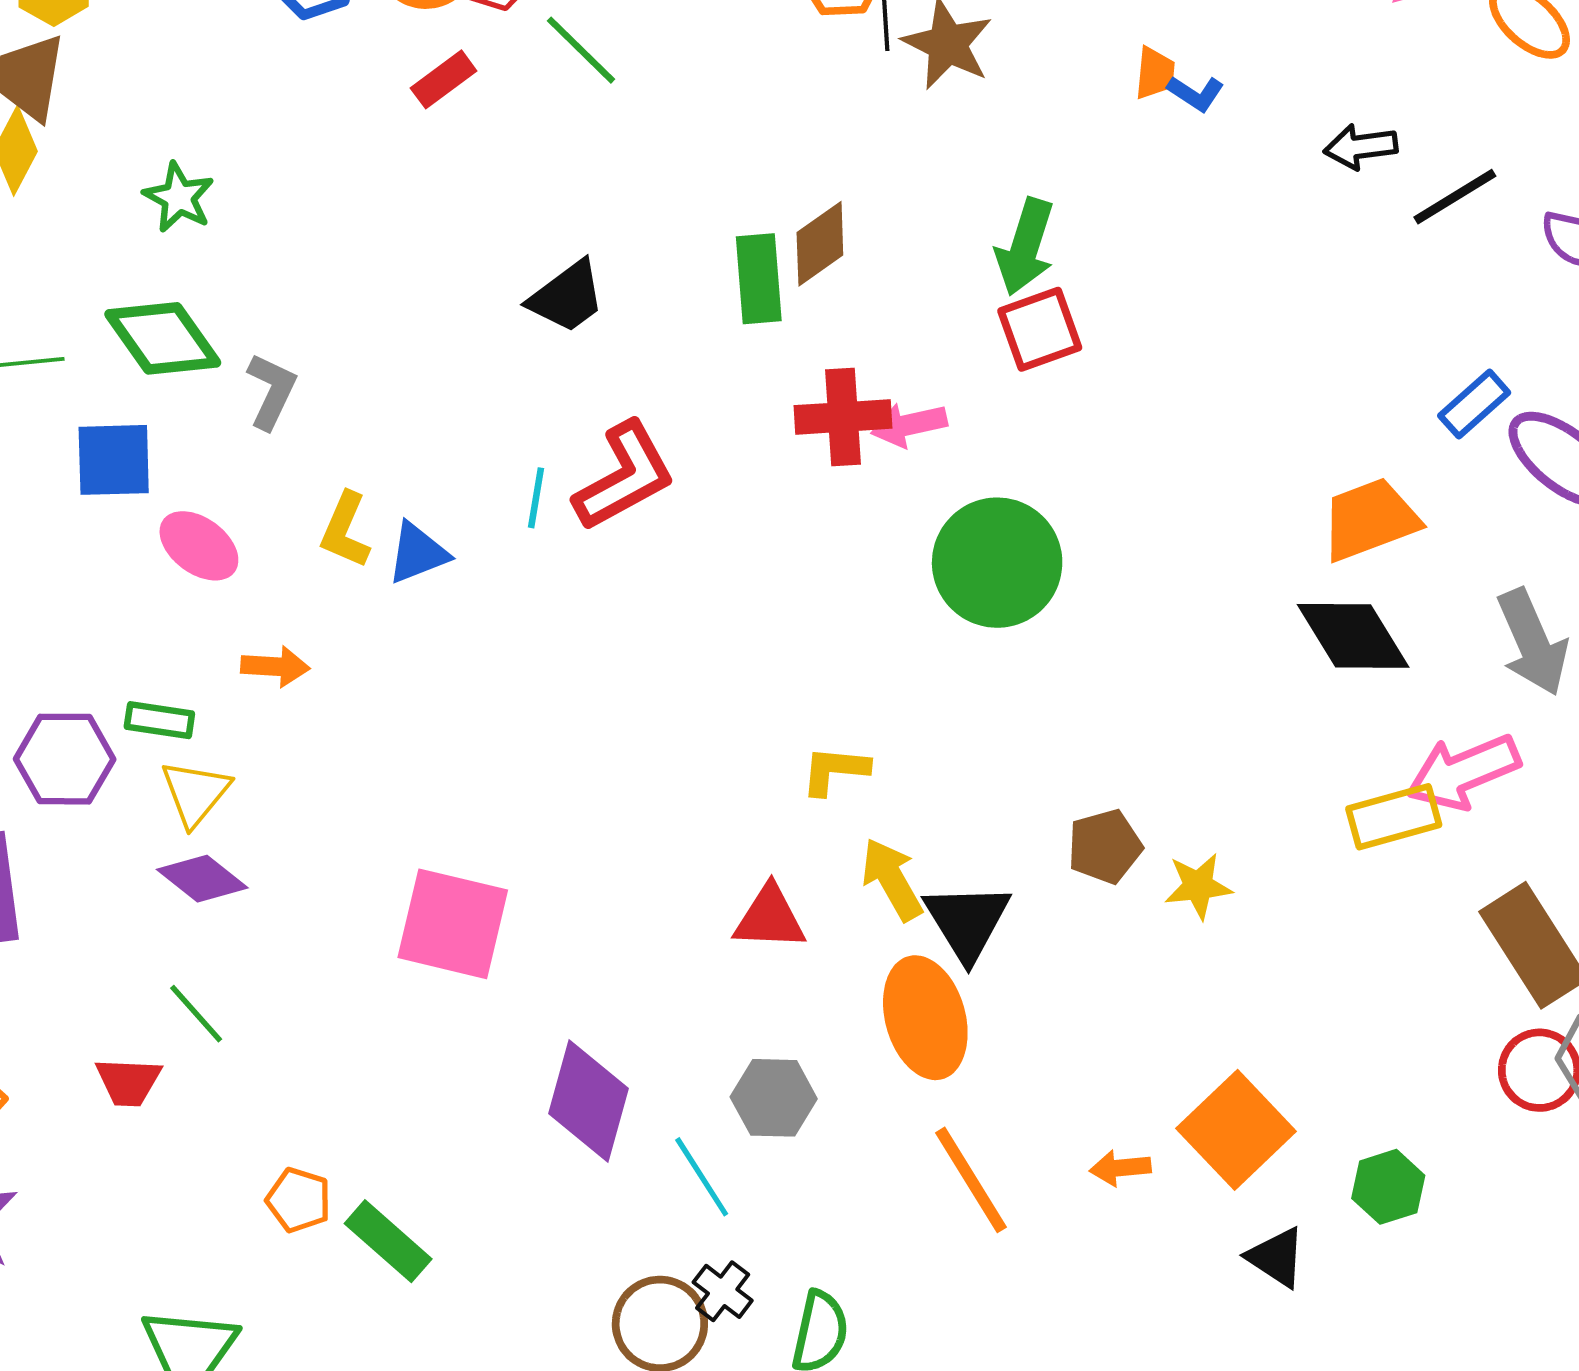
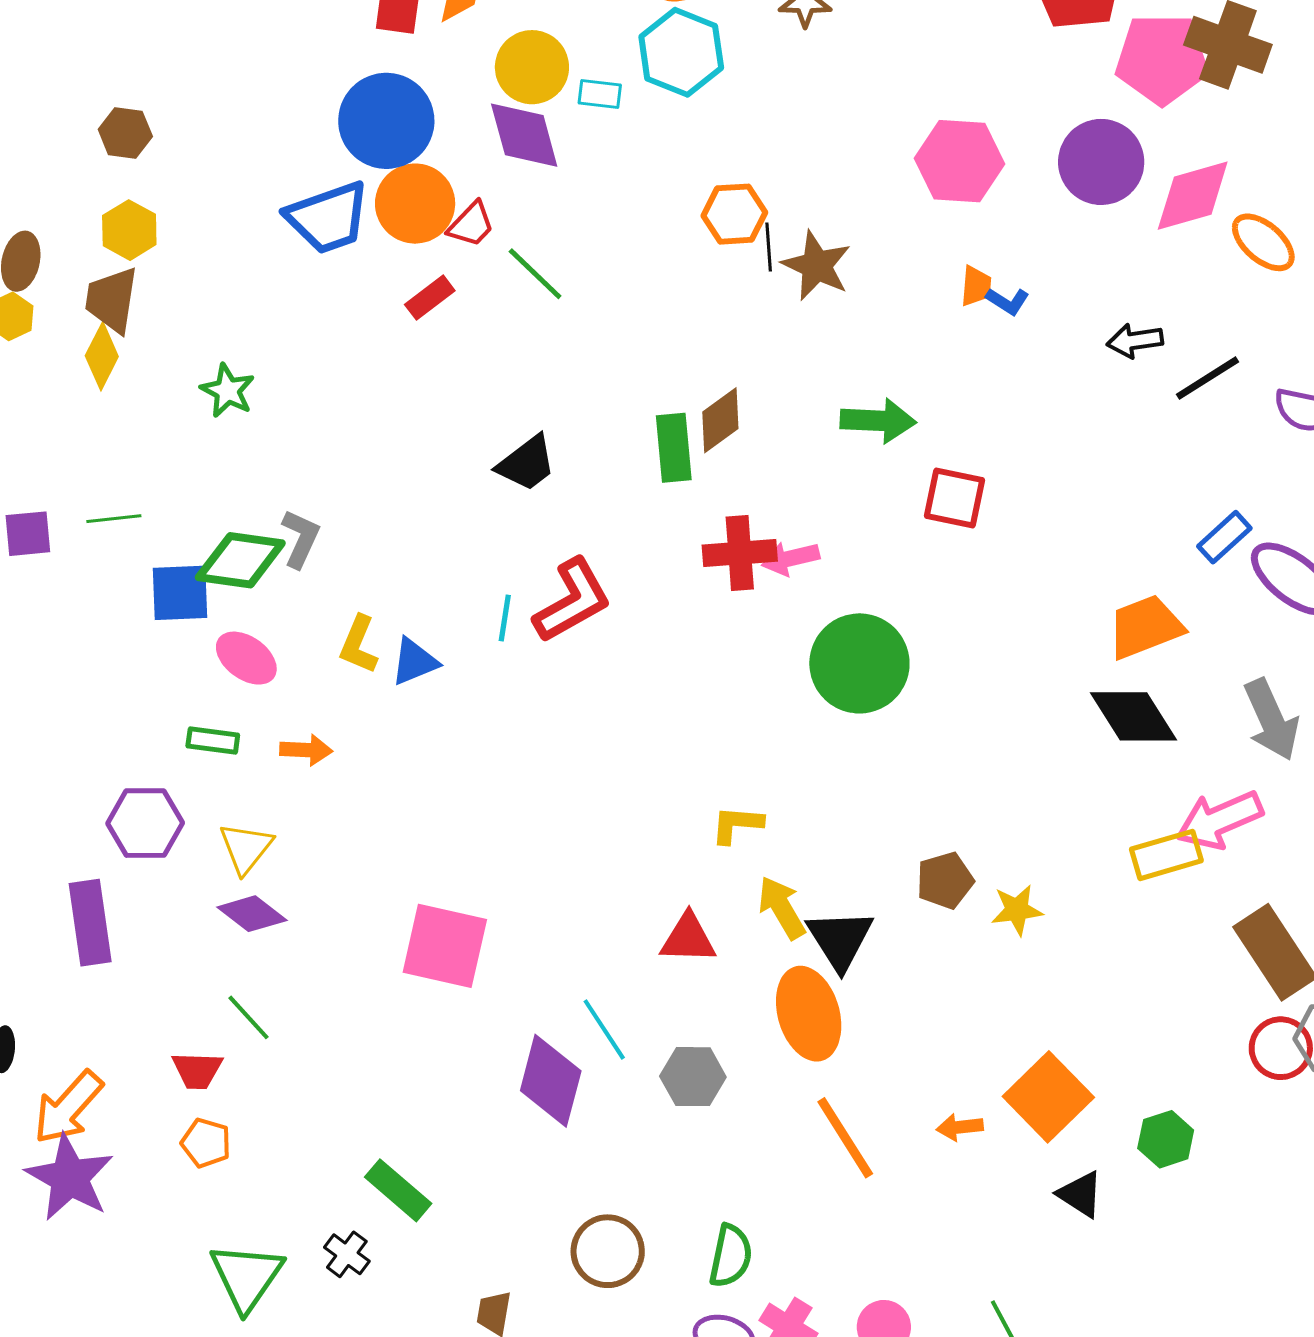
green arrow: (1025, 247) -> (878, 421), turned -104
red square: (1040, 329) -> (955, 498), moved, turned 32
green diamond: (163, 338) -> (240, 560), moved, turned -46
green rectangle: (159, 720) -> (213, 741), moved
cyan line: (702, 1177) -> (604, 1030), moved
orange pentagon: (299, 1200) -> (206, 1143), moved
black cross: (723, 1291) -> (347, 1254), moved

